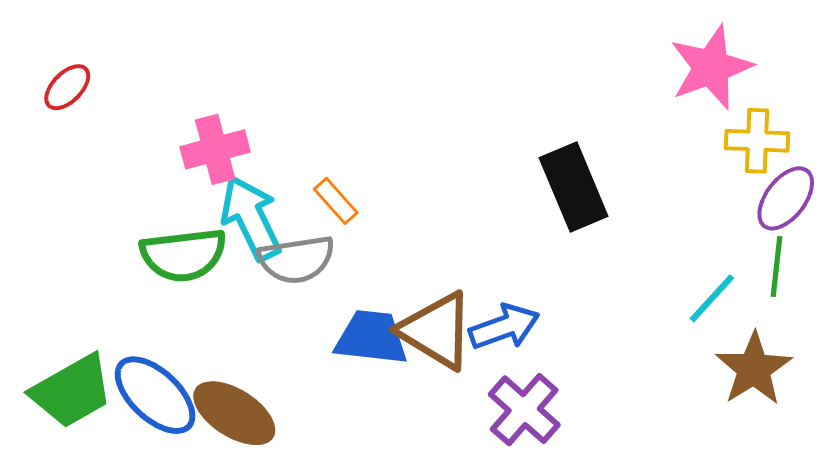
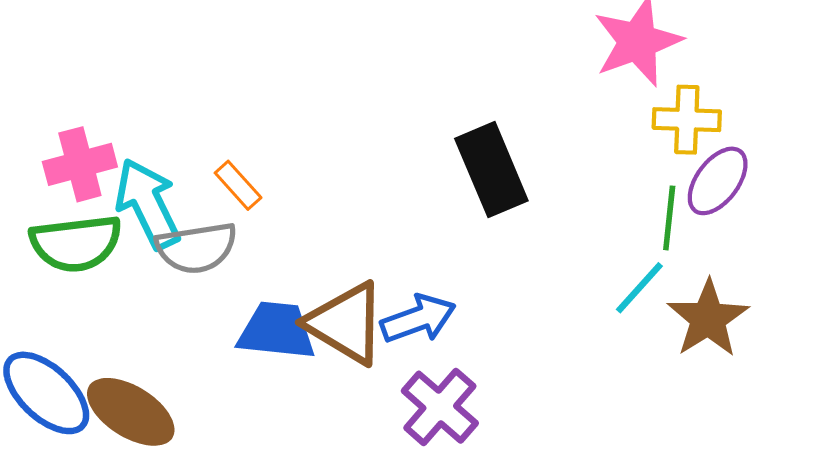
pink cross: (215, 149) -> (80, 164), moved
green line: (777, 267) -> (669, 218), moved
brown star: (754, 369) -> (708, 319), moved

